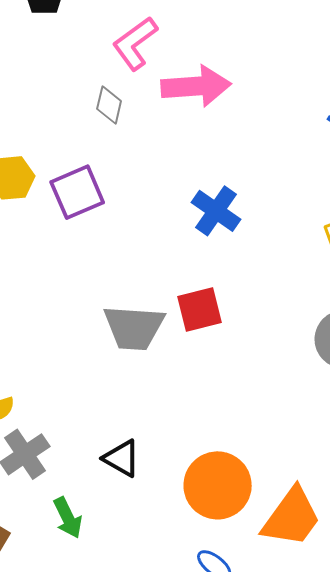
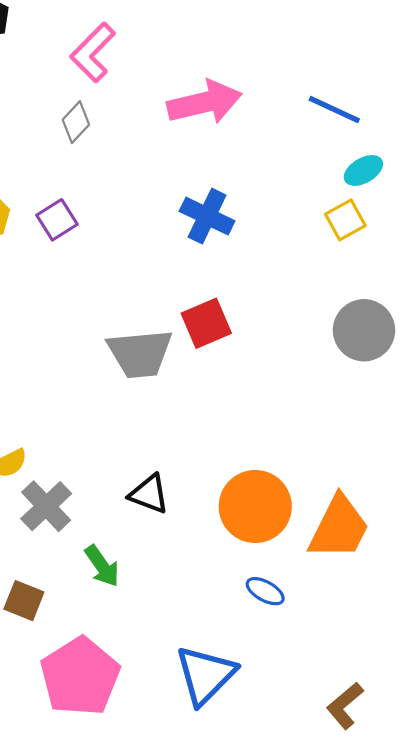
pink arrow: (196, 86) -> (204, 102), moved
gray diamond: (109, 105) -> (76, 122), turned 39
purple square: (77, 192) -> (57, 220), size x0.7

